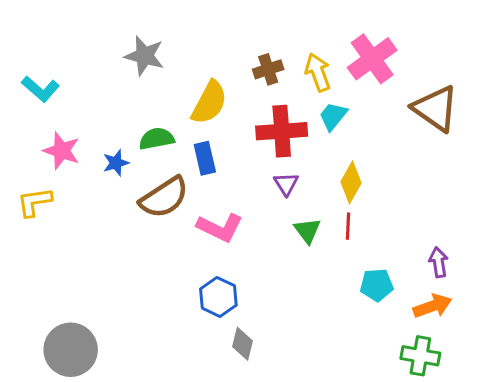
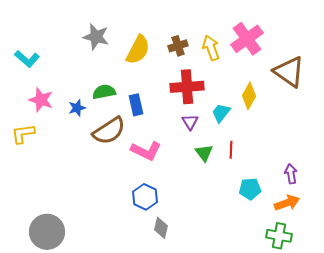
yellow semicircle: (209, 103) -> (138, 50), moved
cyan trapezoid: (333, 116) -> (221, 113), moved
yellow diamond: (351, 182) -> (249, 96), moved

